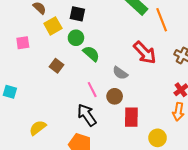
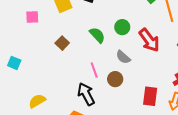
green circle: (76, 38) -> (122, 27), moved
red rectangle: (131, 117) -> (150, 96), moved

